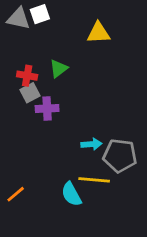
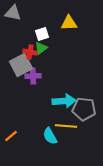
white square: (40, 14) -> (42, 34), moved
red cross: (27, 76) -> (30, 52), moved
gray square: (30, 93) -> (21, 65), size x1.6
cyan arrow: (91, 144) -> (64, 101), size x1.6

